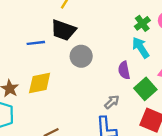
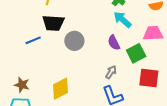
yellow diamond: (40, 83) -> (60, 89), moved
green square: (145, 89) -> (136, 53), turned 30

